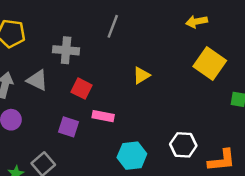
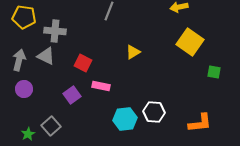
gray cross: (66, 50) -> (55, 31), moved
purple square: (68, 127) -> (72, 95), turned 36
white hexagon: (183, 145) -> (154, 112), moved

